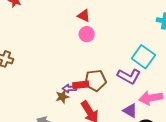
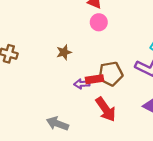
brown star: (62, 97) -> (64, 52), moved

